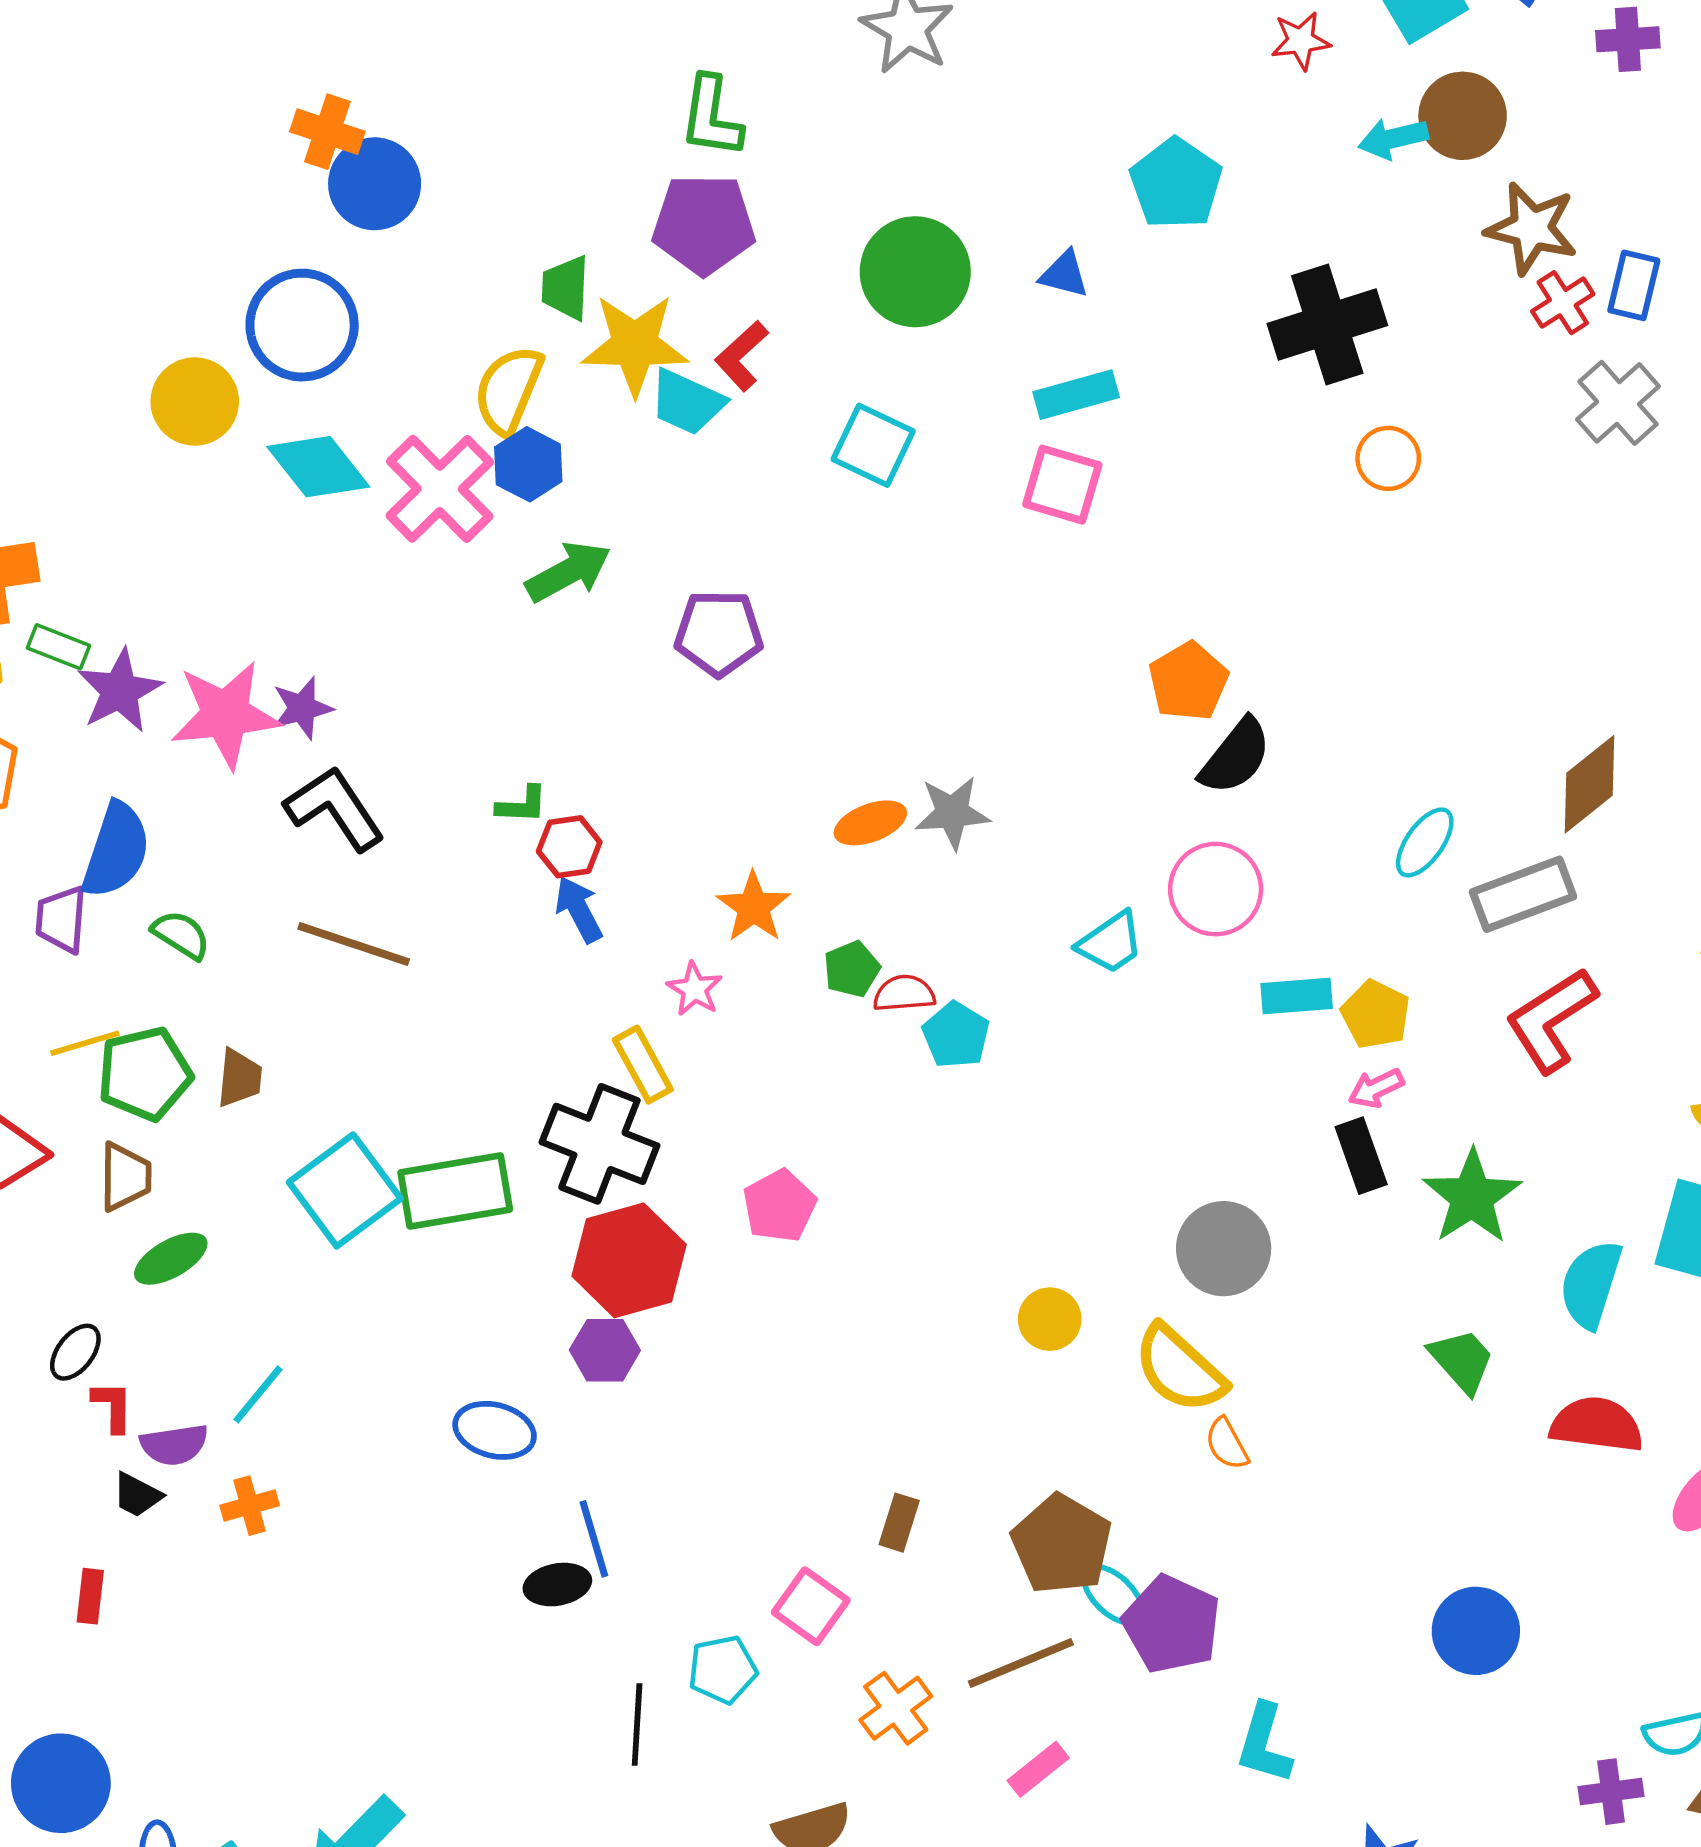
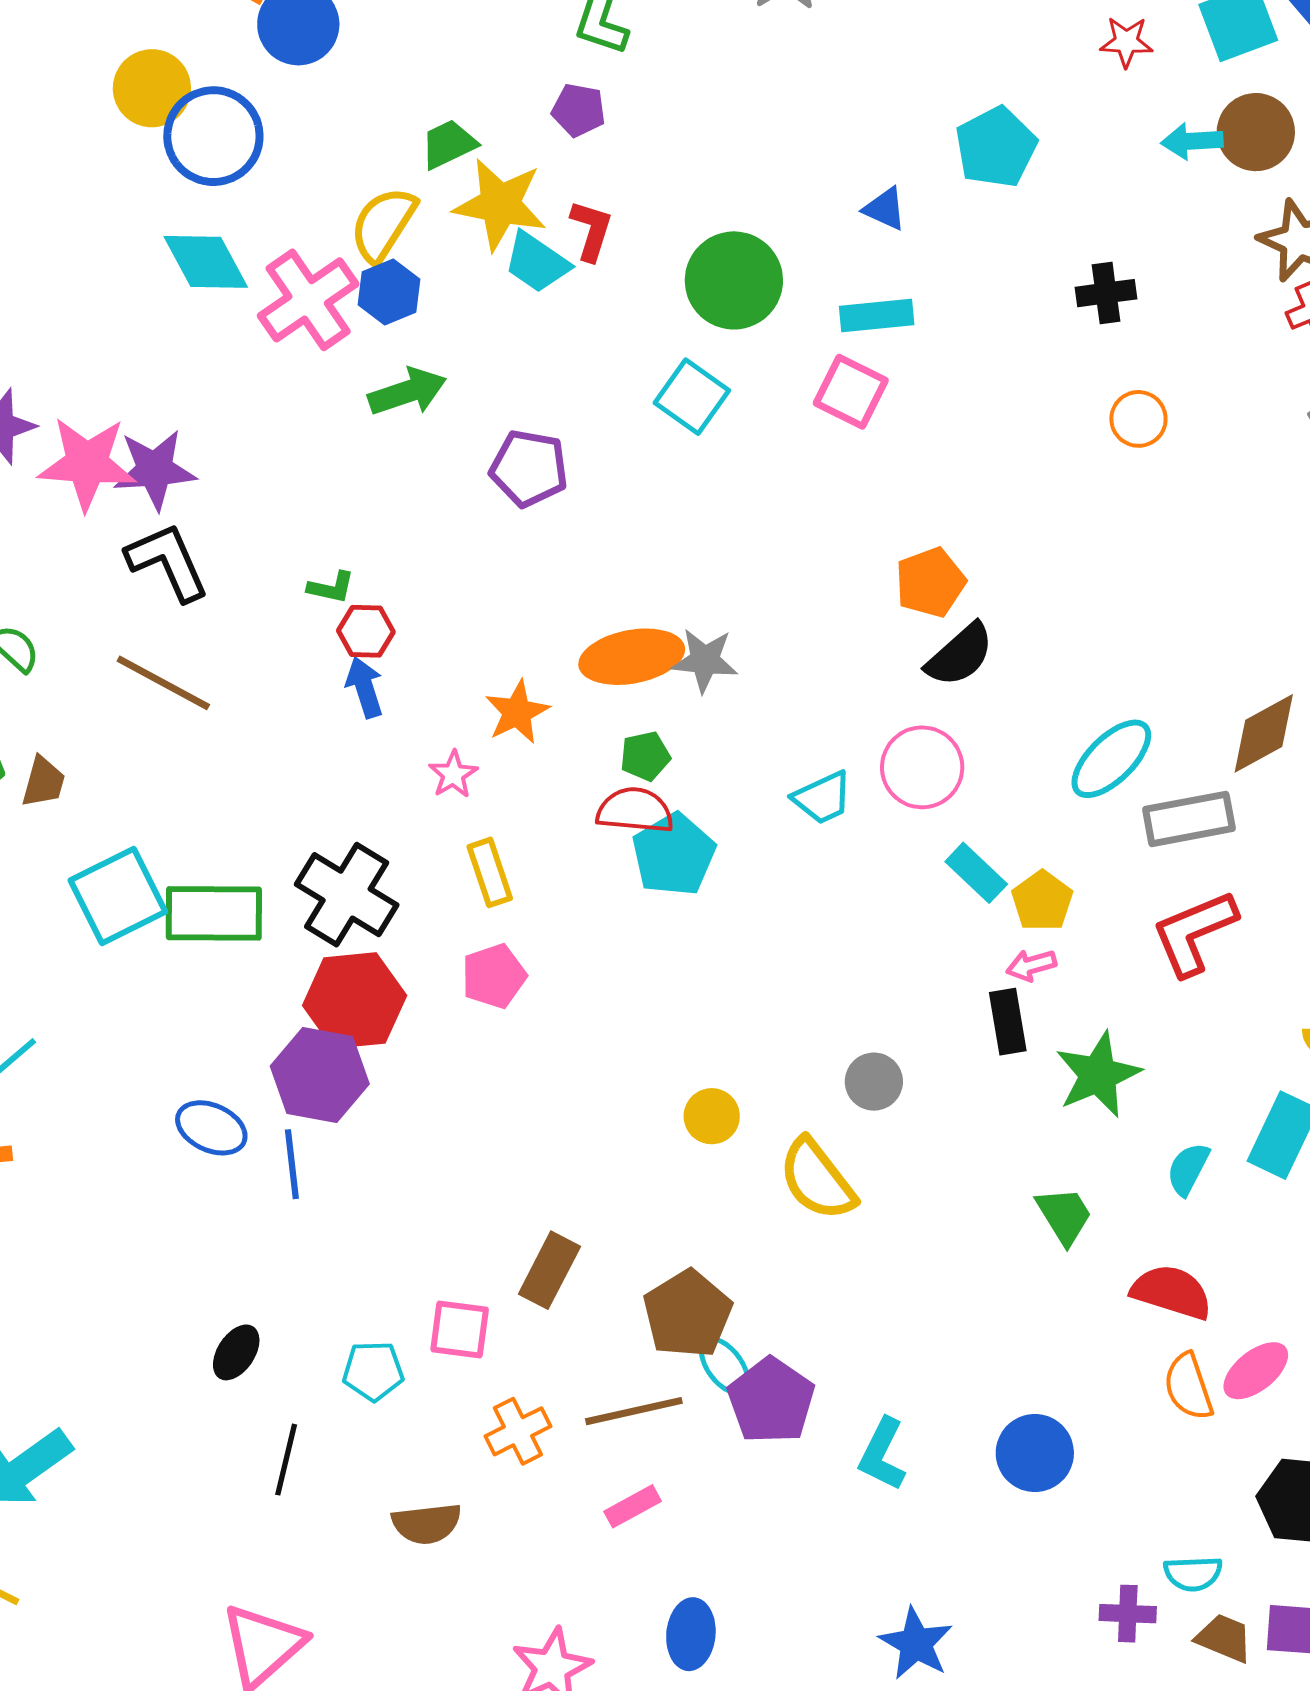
purple pentagon: (704, 224) -> (579, 110), size x0.6
green circle: (915, 272) -> (734, 280), moved
green trapezoid: (566, 288) -> (449, 144), turned 52
black cross: (1327, 325) -> (1106, 293), size x0.6
red L-shape: (742, 356) -> (591, 230), turned 140
yellow circle: (195, 401) -> (152, 88), moved
cyan square: (873, 445) -> (692, 397), moved
purple star: (302, 708) -> (155, 470), size x1.5
orange ellipse: (870, 823) -> (632, 657), size x1.6
cyan ellipse: (1425, 842) -> (1111, 759), size x1.4
green pentagon: (852, 969) -> (645, 756), moved
red semicircle: (904, 994) -> (635, 810), size x1.4
cyan rectangle: (1297, 996) -> (976, 873), turned 38
cyan pentagon: (956, 1035) -> (674, 855), size x1.4
yellow rectangle: (643, 1065) -> (490, 872), moved
gray circle: (1224, 1249) -> (874, 1082), size x0.7
cyan semicircle: (1591, 1284) -> (1188, 1169), size x0.7
purple hexagon: (605, 1350) -> (320, 1075), size x1.6
orange semicircle: (1227, 1444) -> (1188, 1387), moved, size x1.4
brown rectangle: (899, 1523) -> (549, 1270), size x1.5
blue line: (594, 1539) -> (292, 1164), moved
black ellipse: (557, 1585) -> (236, 1352), moved, turned -56
pink square: (811, 1606) -> (460, 1330), turned -38
black line: (637, 1724) -> (286, 1460), moved
cyan L-shape: (1264, 1744) -> (882, 1454), moved

